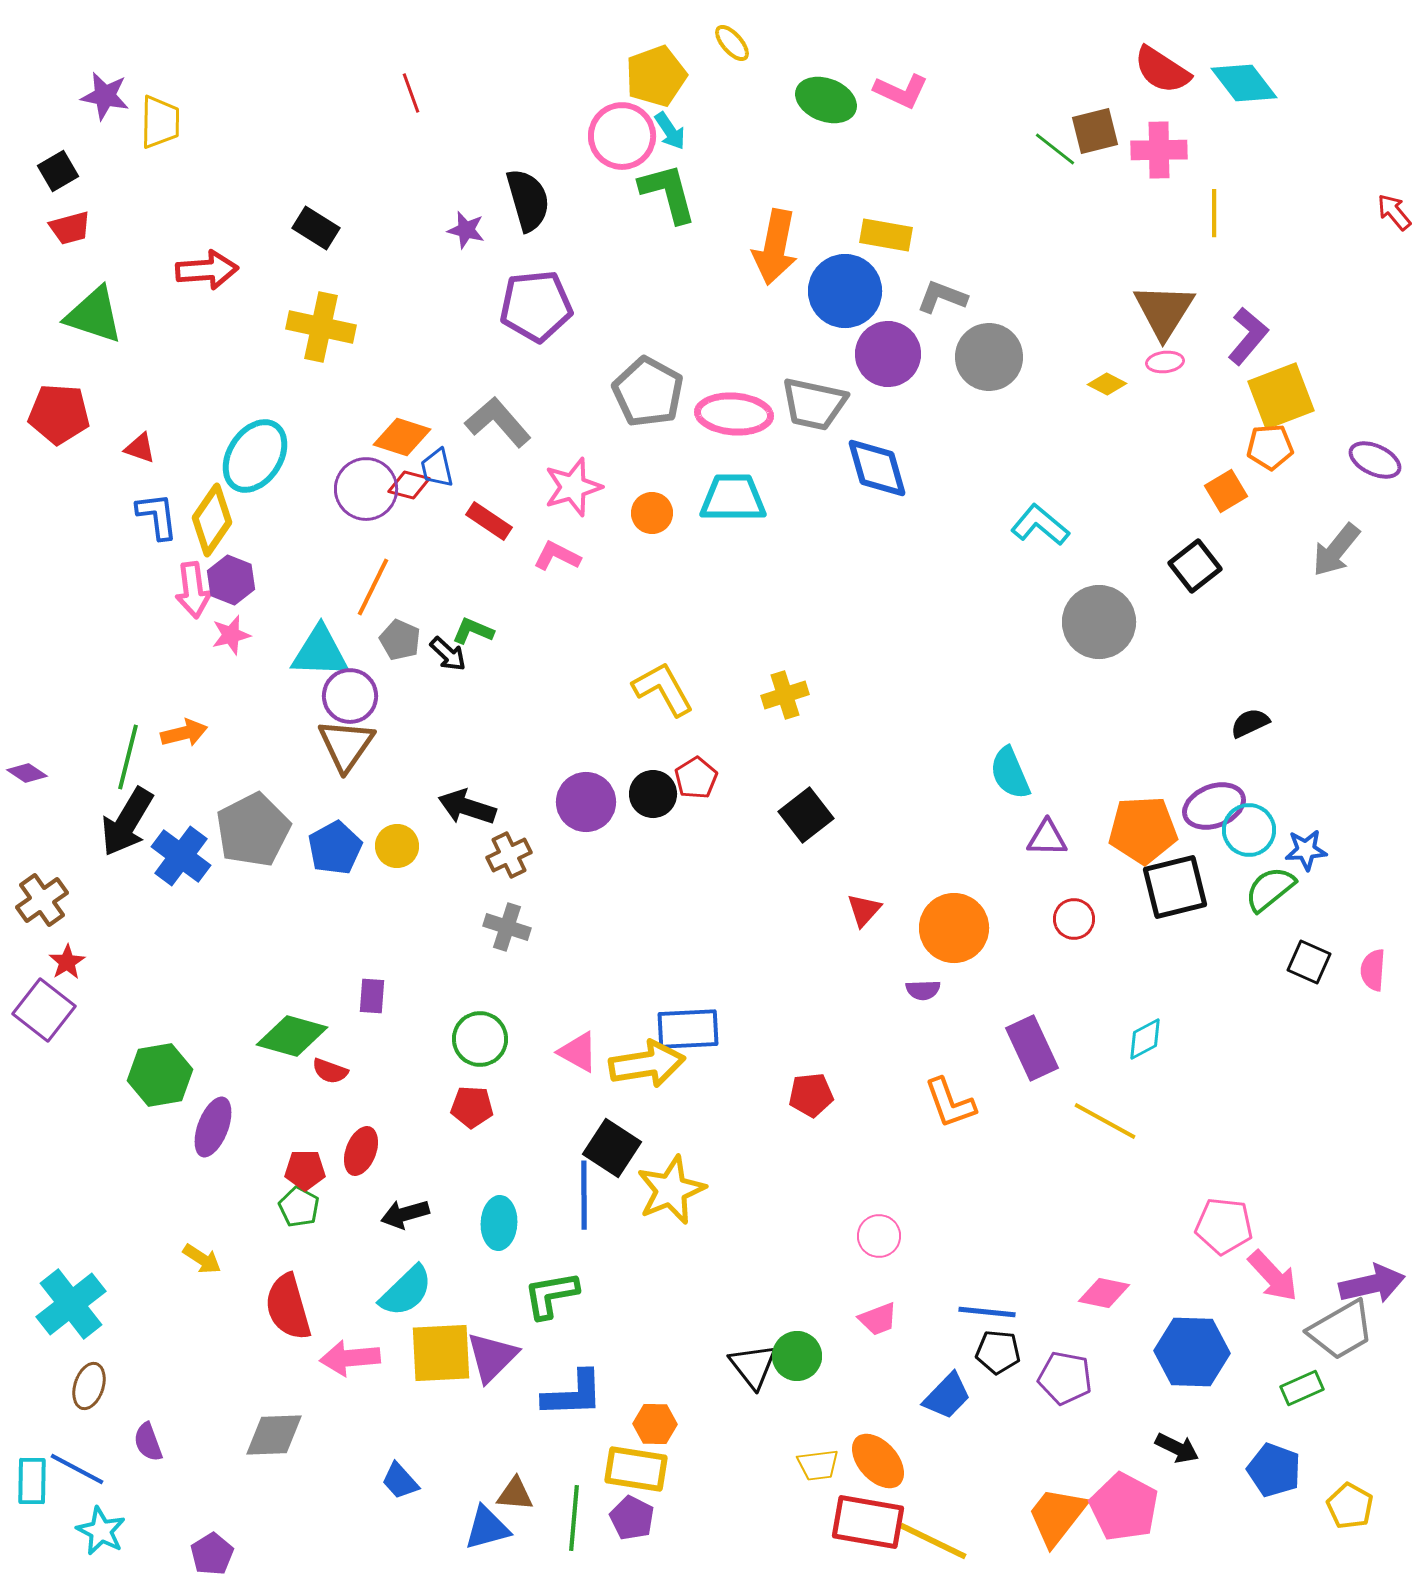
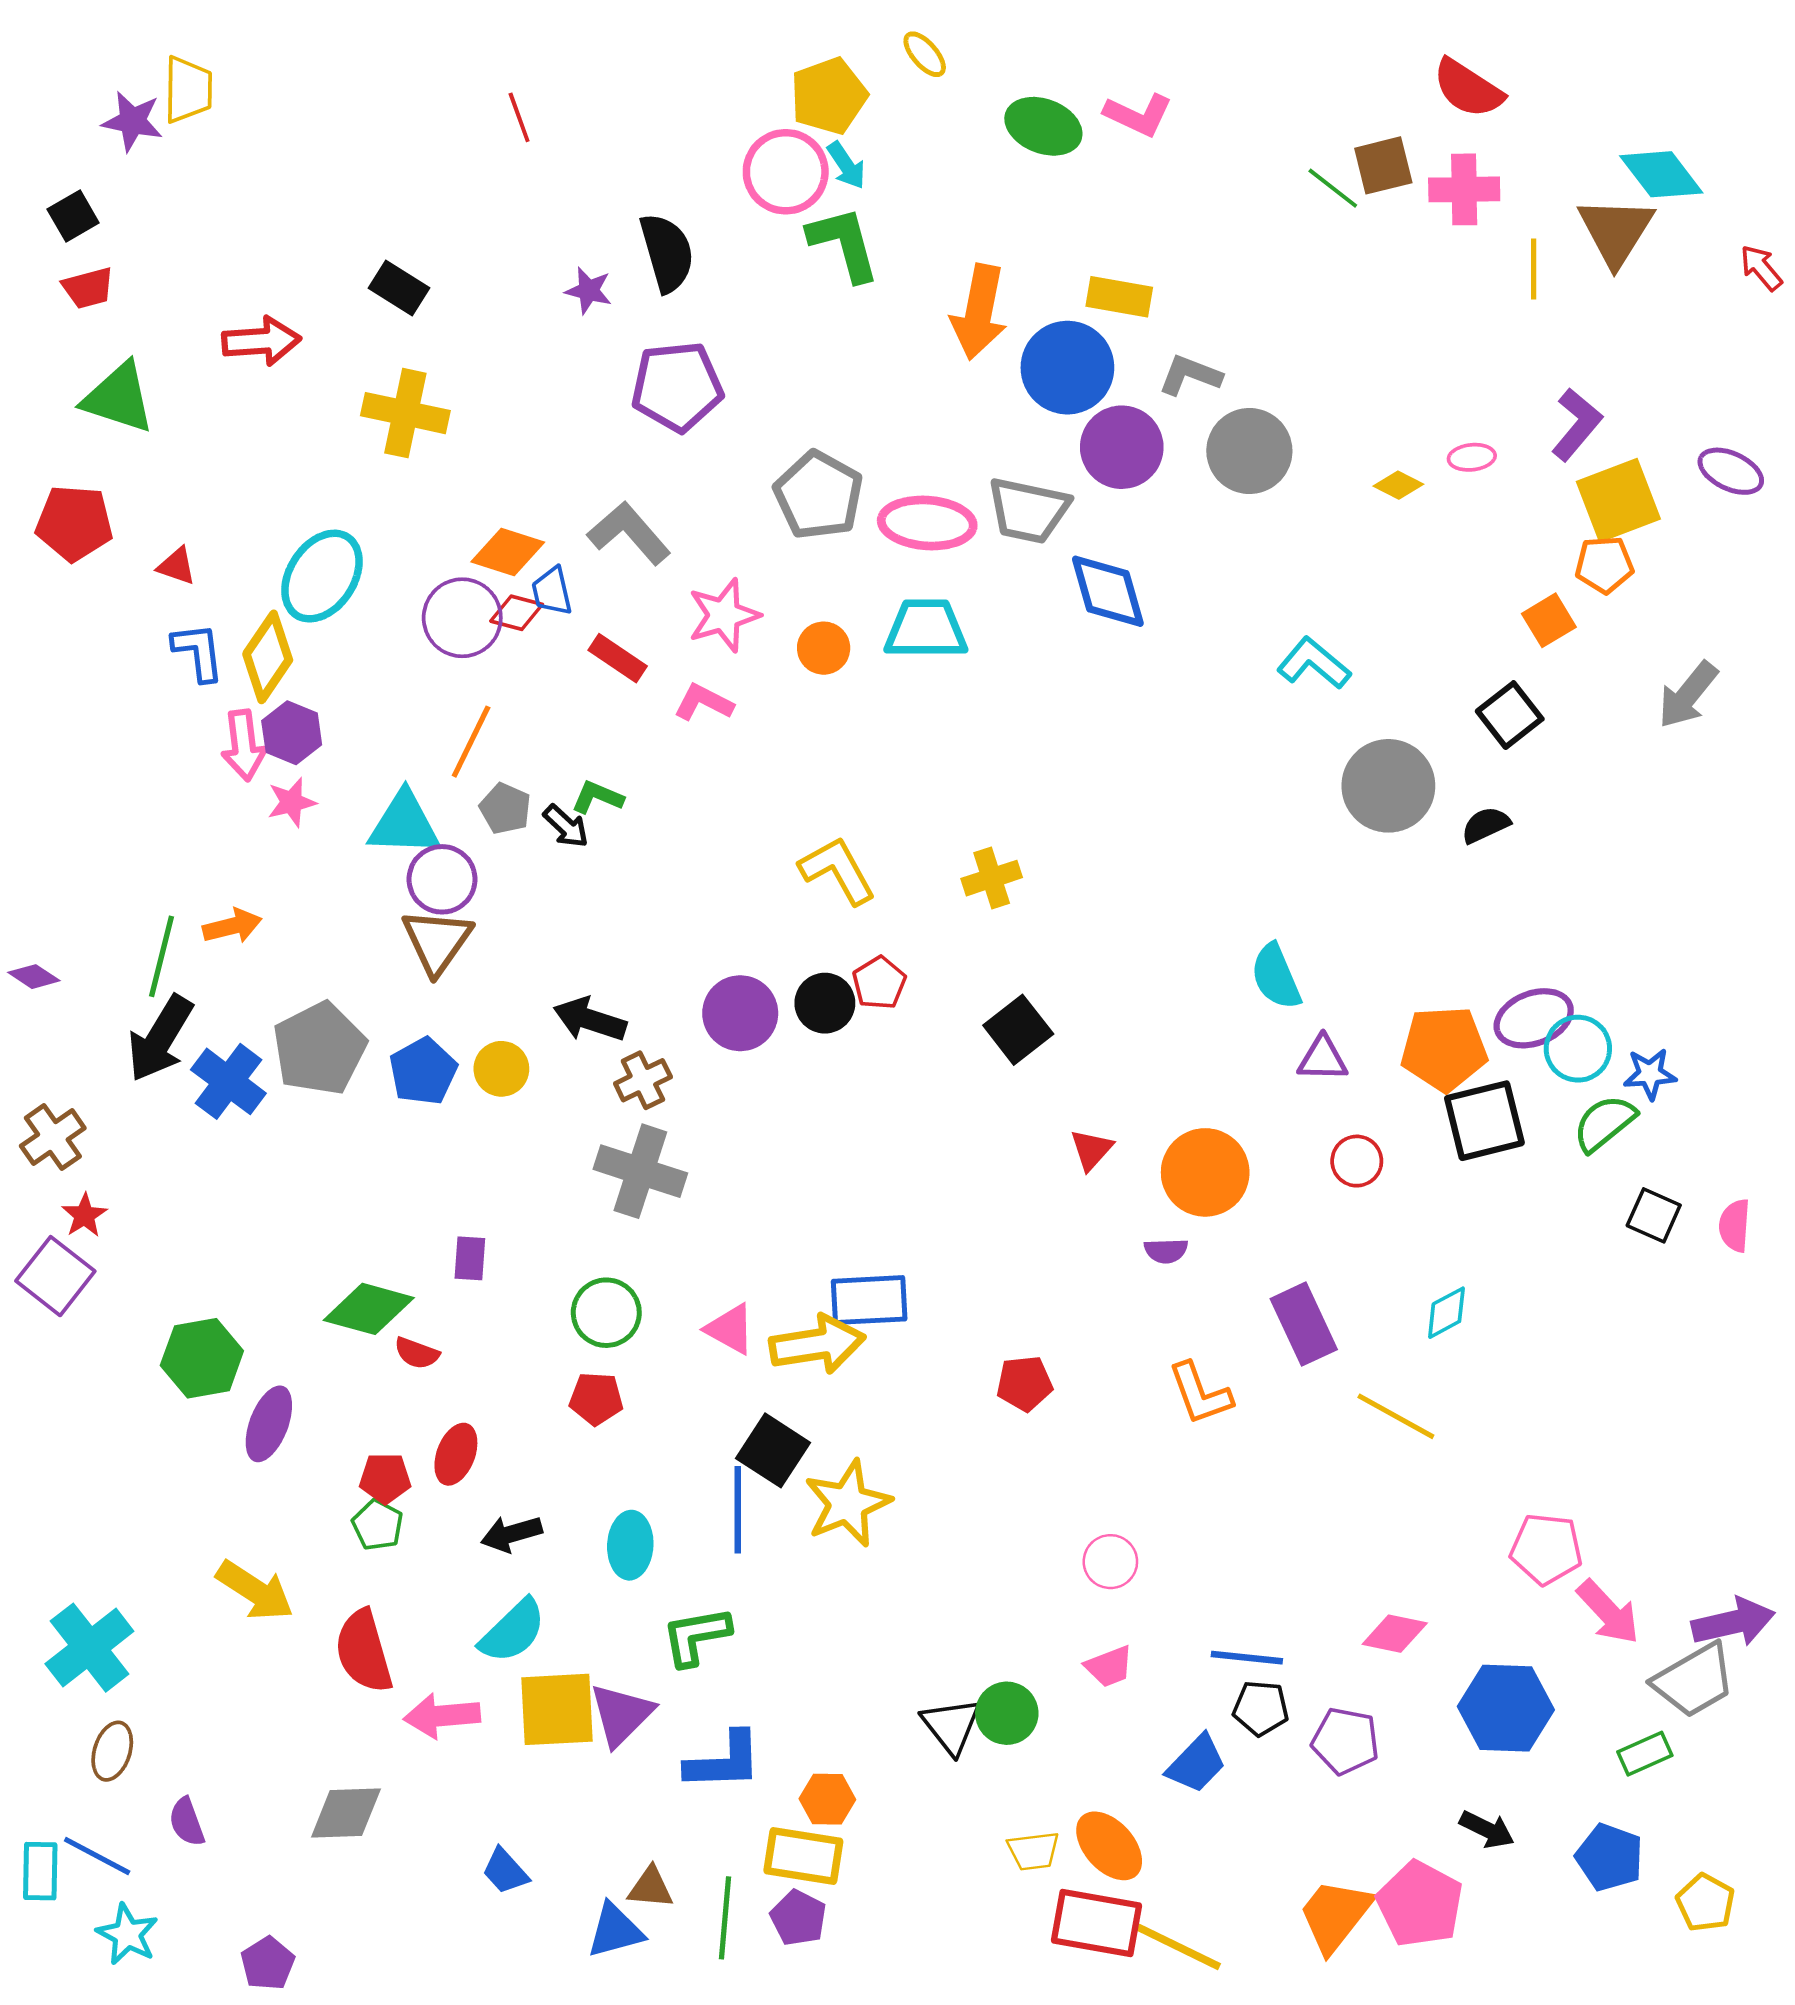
cyan diamond: (1244, 83) -> (1661, 174), moved
yellow trapezoid: (160, 122) -> (188, 90), moved
brown triangle: (1164, 311) -> (1616, 231), moved
purple ellipse: (1375, 460) -> (1731, 471), moved
black semicircle: (1250, 723) -> (1486, 825), moved
gray cross: (507, 927) -> (640, 1171), size x1.5
yellow arrow: (202, 1259) -> (255, 1591), size x1.6

